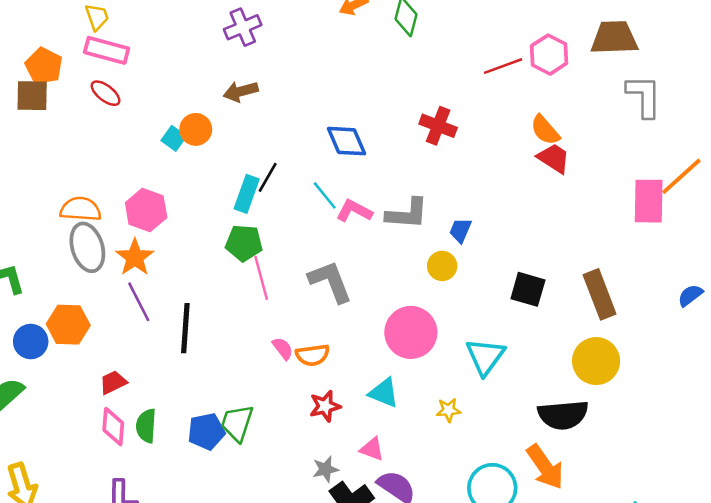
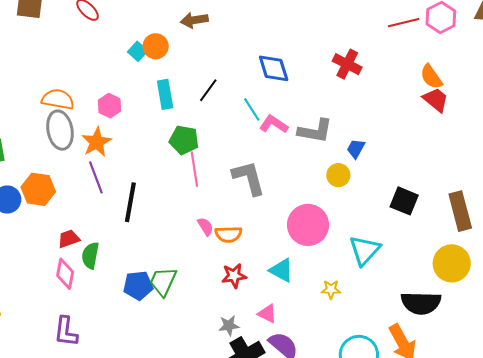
cyan rectangle: (247, 194) -> (165, 94), moved, turned -36
pink hexagon: (146, 210) -> (110, 106), size x0.7
green semicircle: (146, 426) -> (90, 256), moved

